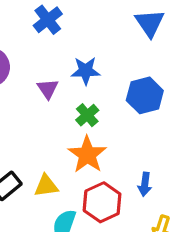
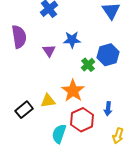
green cross: (87, 115) -> (88, 65), moved
yellow triangle: (46, 186) -> (48, 101), moved

